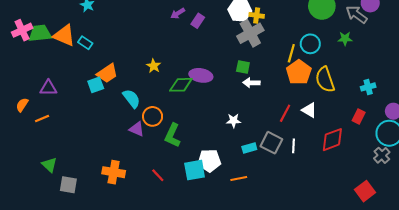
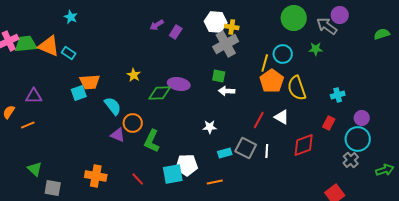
orange trapezoid: (107, 73) -> (90, 82), turned 30

